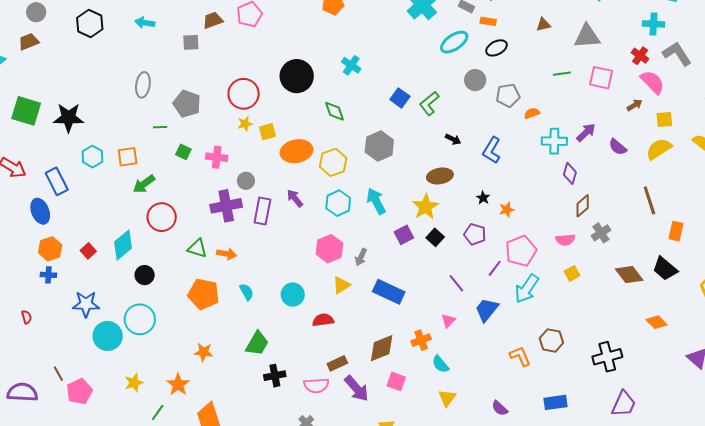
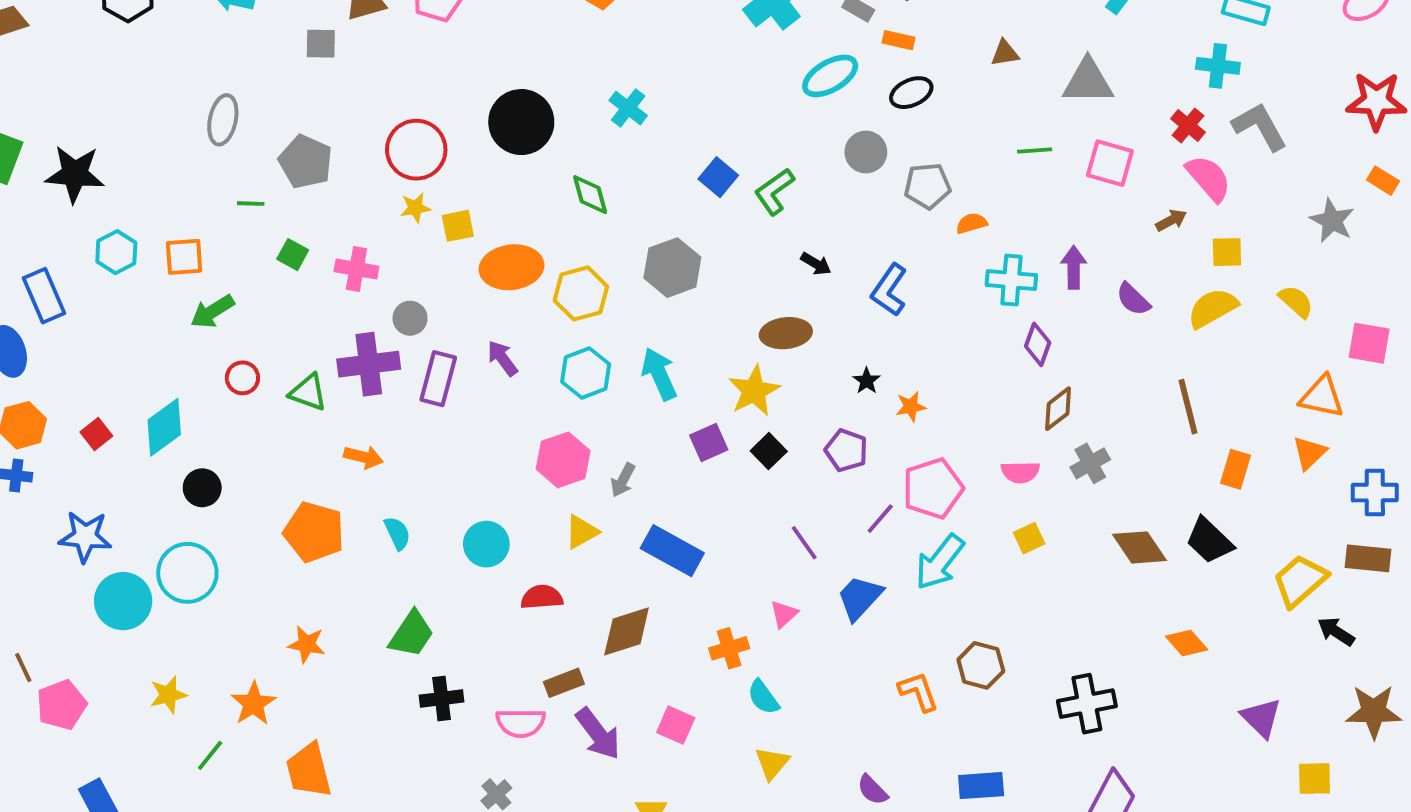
purple arrow: (586, 133) -> (1074, 267), turned -50
red circle: (162, 217) -> (242, 378), size x0.6
green triangle: (197, 248) -> (308, 392), moved
brown diamond: (382, 348) -> (627, 631), moved

